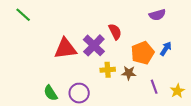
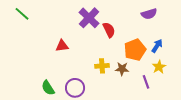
purple cross: (94, 45) -> (89, 18), moved
red triangle: (65, 49) -> (62, 46), size x0.6
yellow star: (177, 91) -> (159, 67), moved

